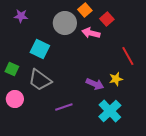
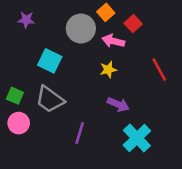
green square: (12, 69) -> (15, 96), moved
yellow star: (116, 79) -> (108, 70), moved
purple line: (64, 107) -> (80, 133), turned -54

